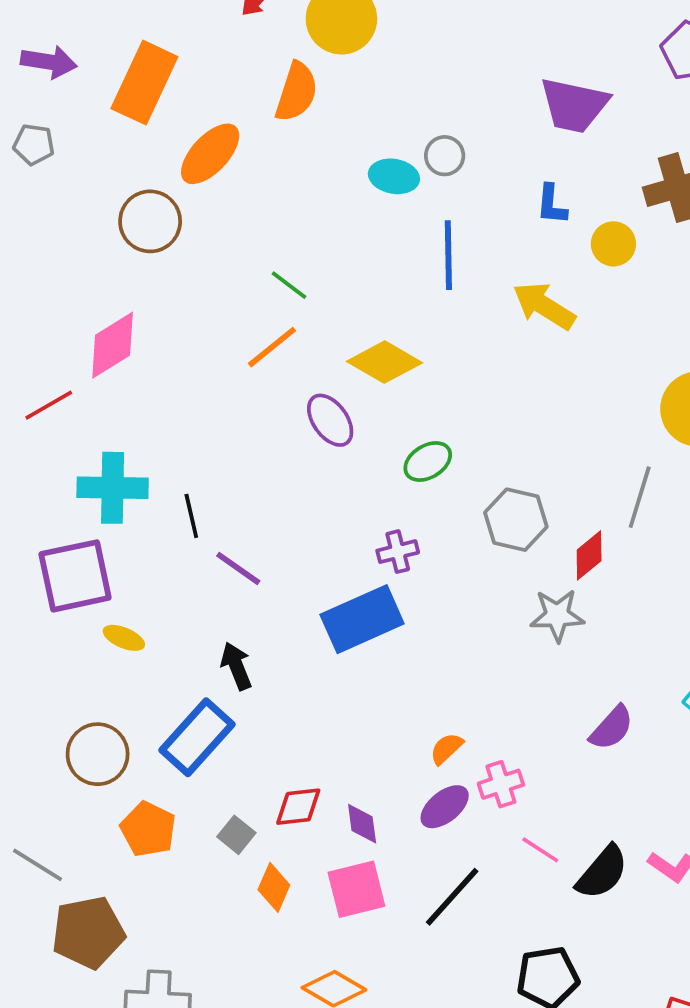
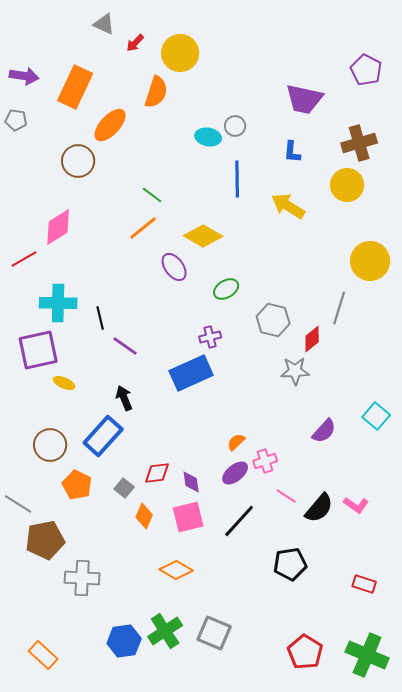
yellow circle: (613, 244) -> (347, 185), moved, size x1.4

